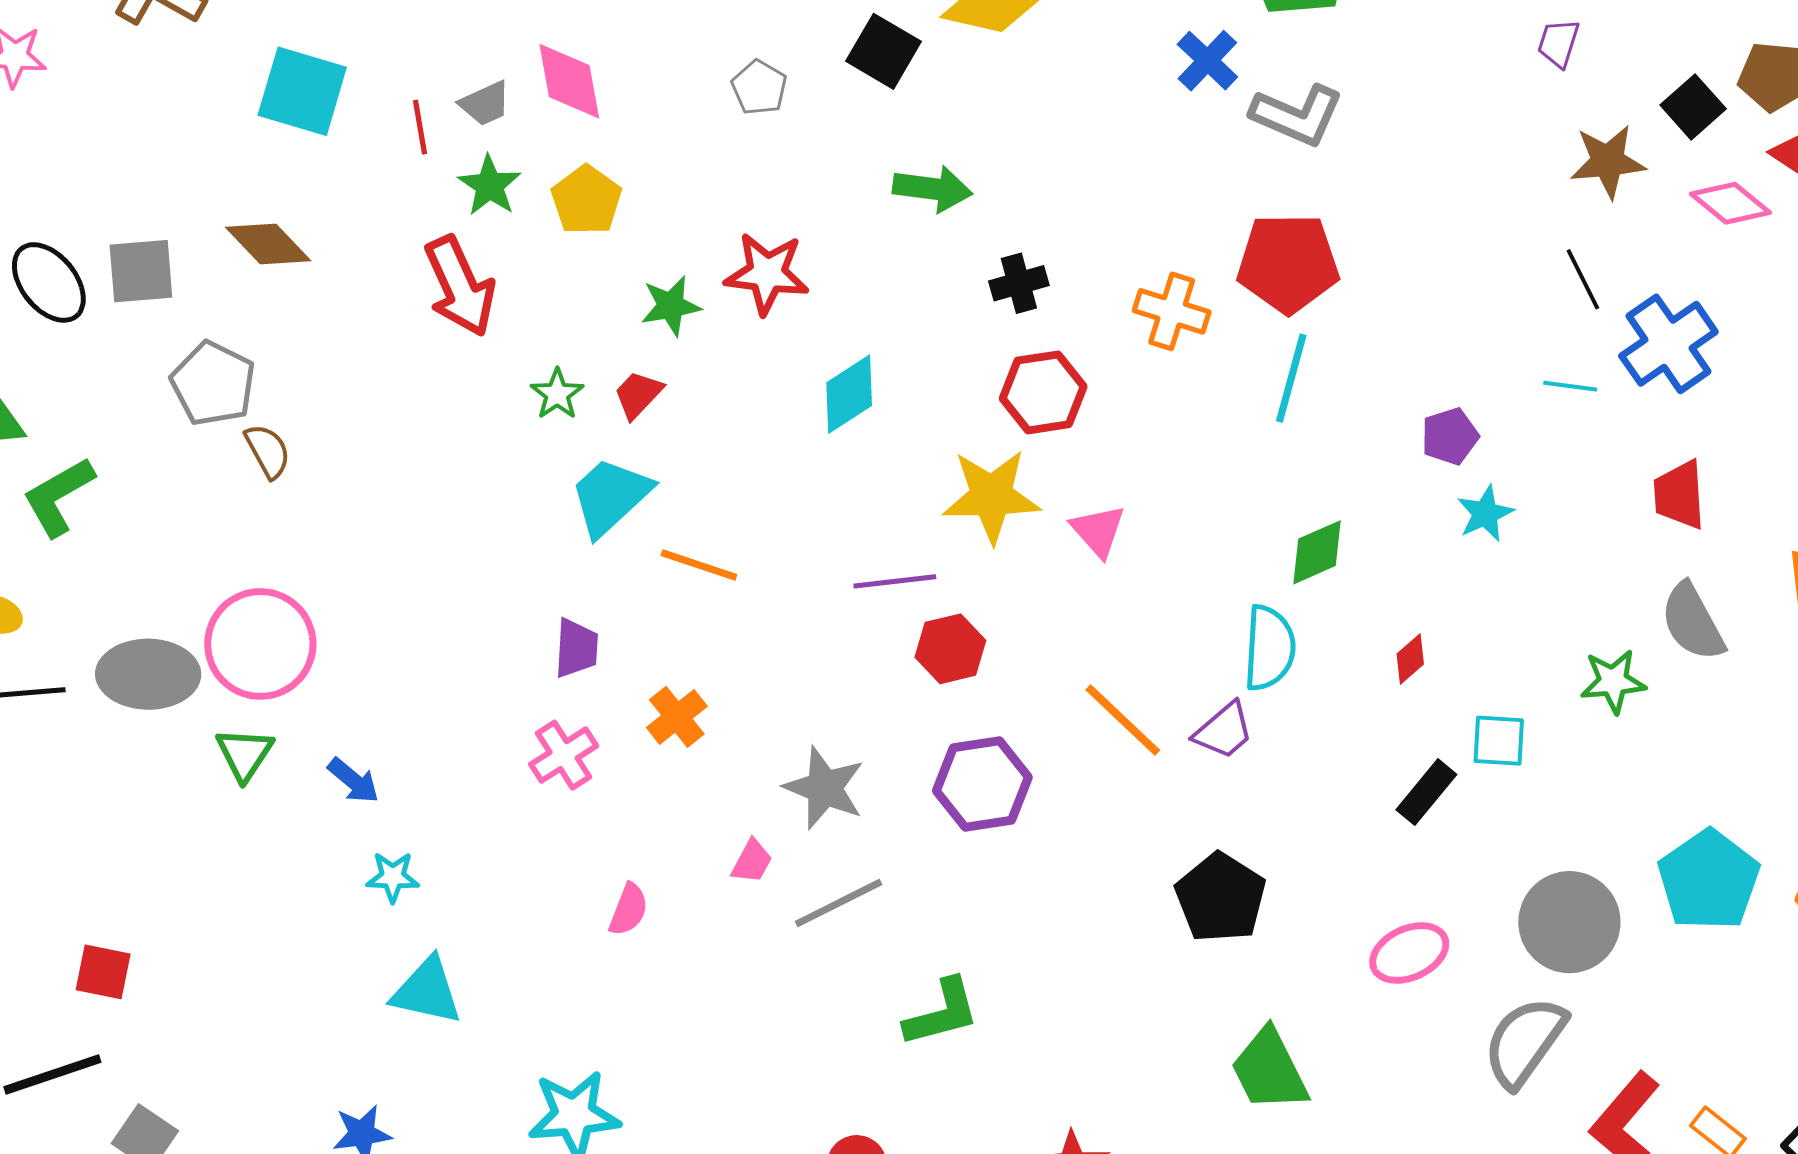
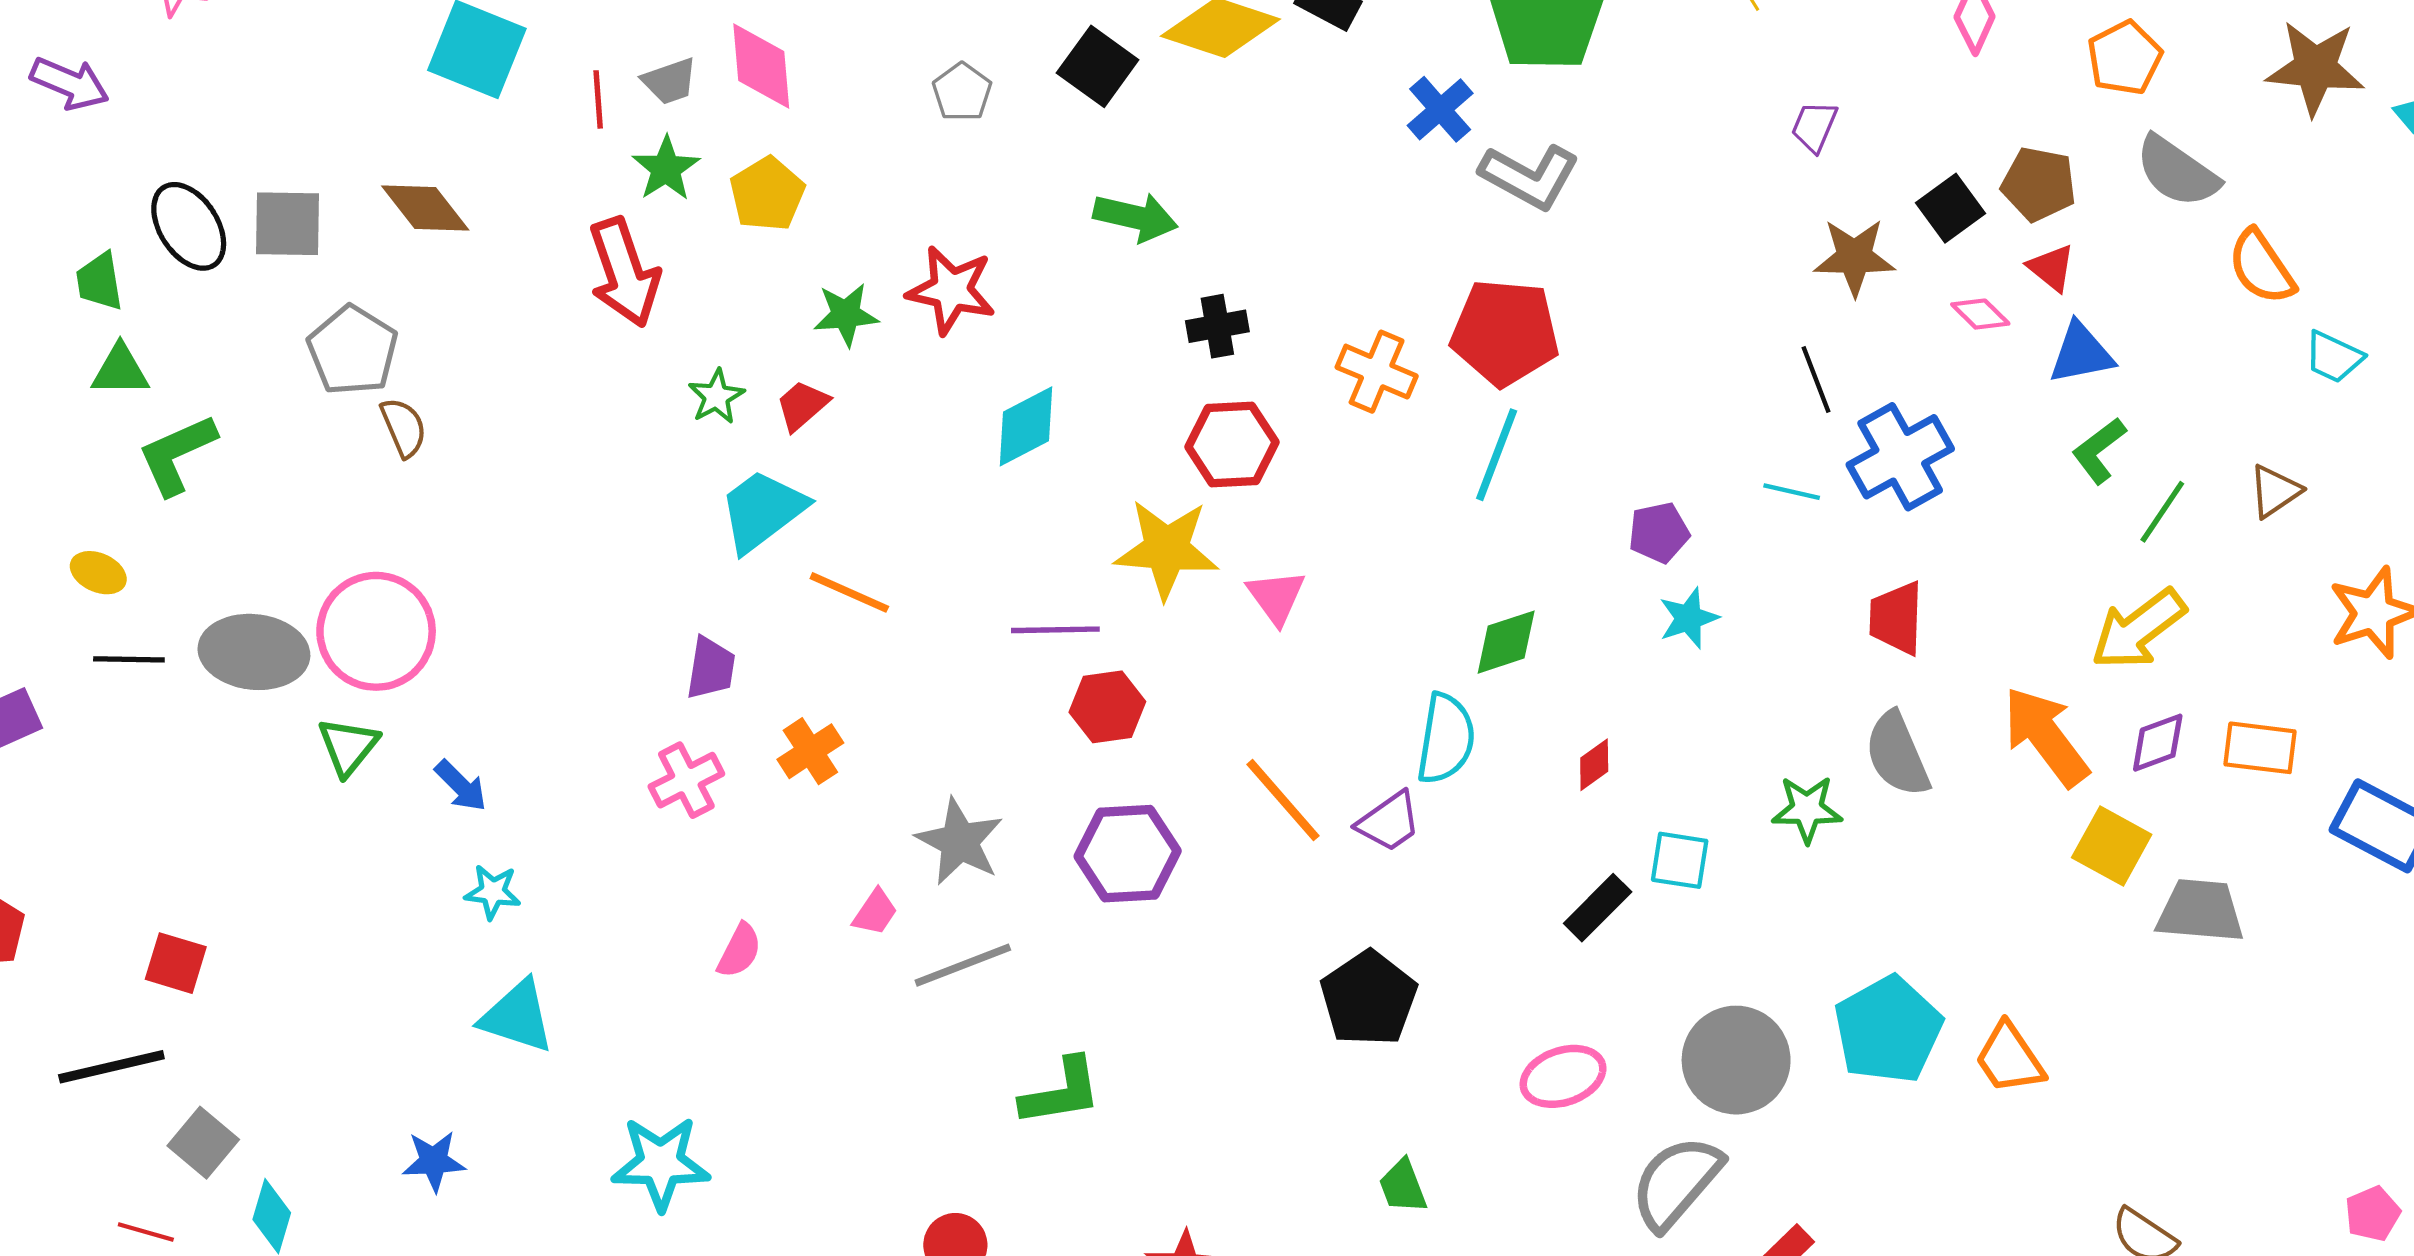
pink diamond: (1730, 203) -> (1980, 314), size x0.7
green trapezoid: (1269, 1070) -> (1403, 1186), size x0.6

